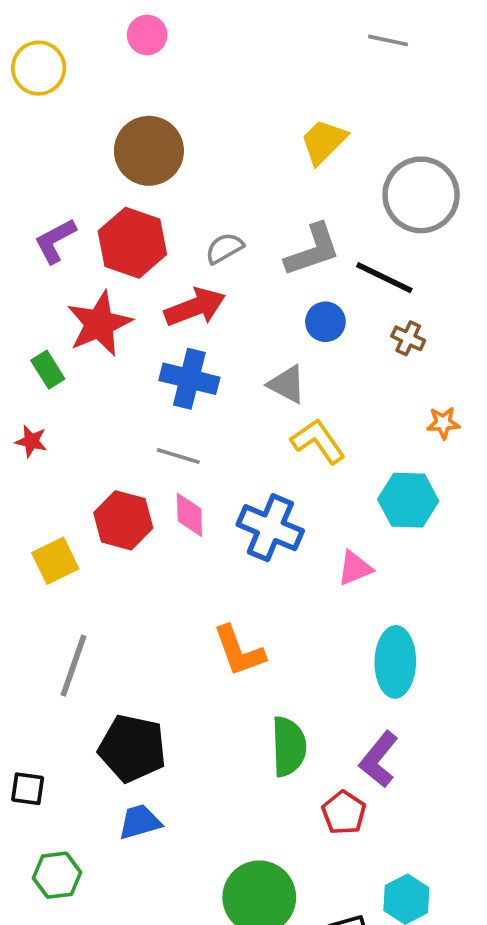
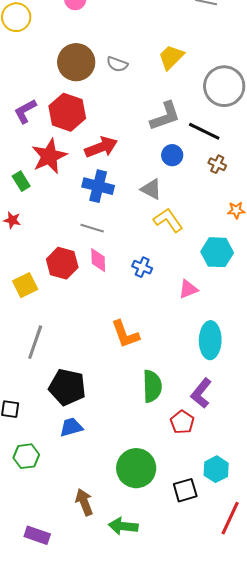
gray semicircle: (224, 248) -> (117, 64), moved, turned -130
blue cross: (270, 528) -> (142, 267), size x0.6

